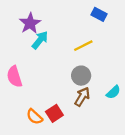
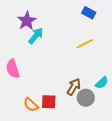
yellow line: (83, 46) -> (85, 44), moved
gray circle: (81, 76) -> (86, 98), moved
red square: (54, 113) -> (49, 102), turned 35

